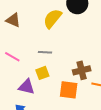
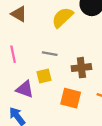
pink line: (12, 57) -> (13, 54), turned 42
brown cross: (82, 70) -> (81, 68), moved

